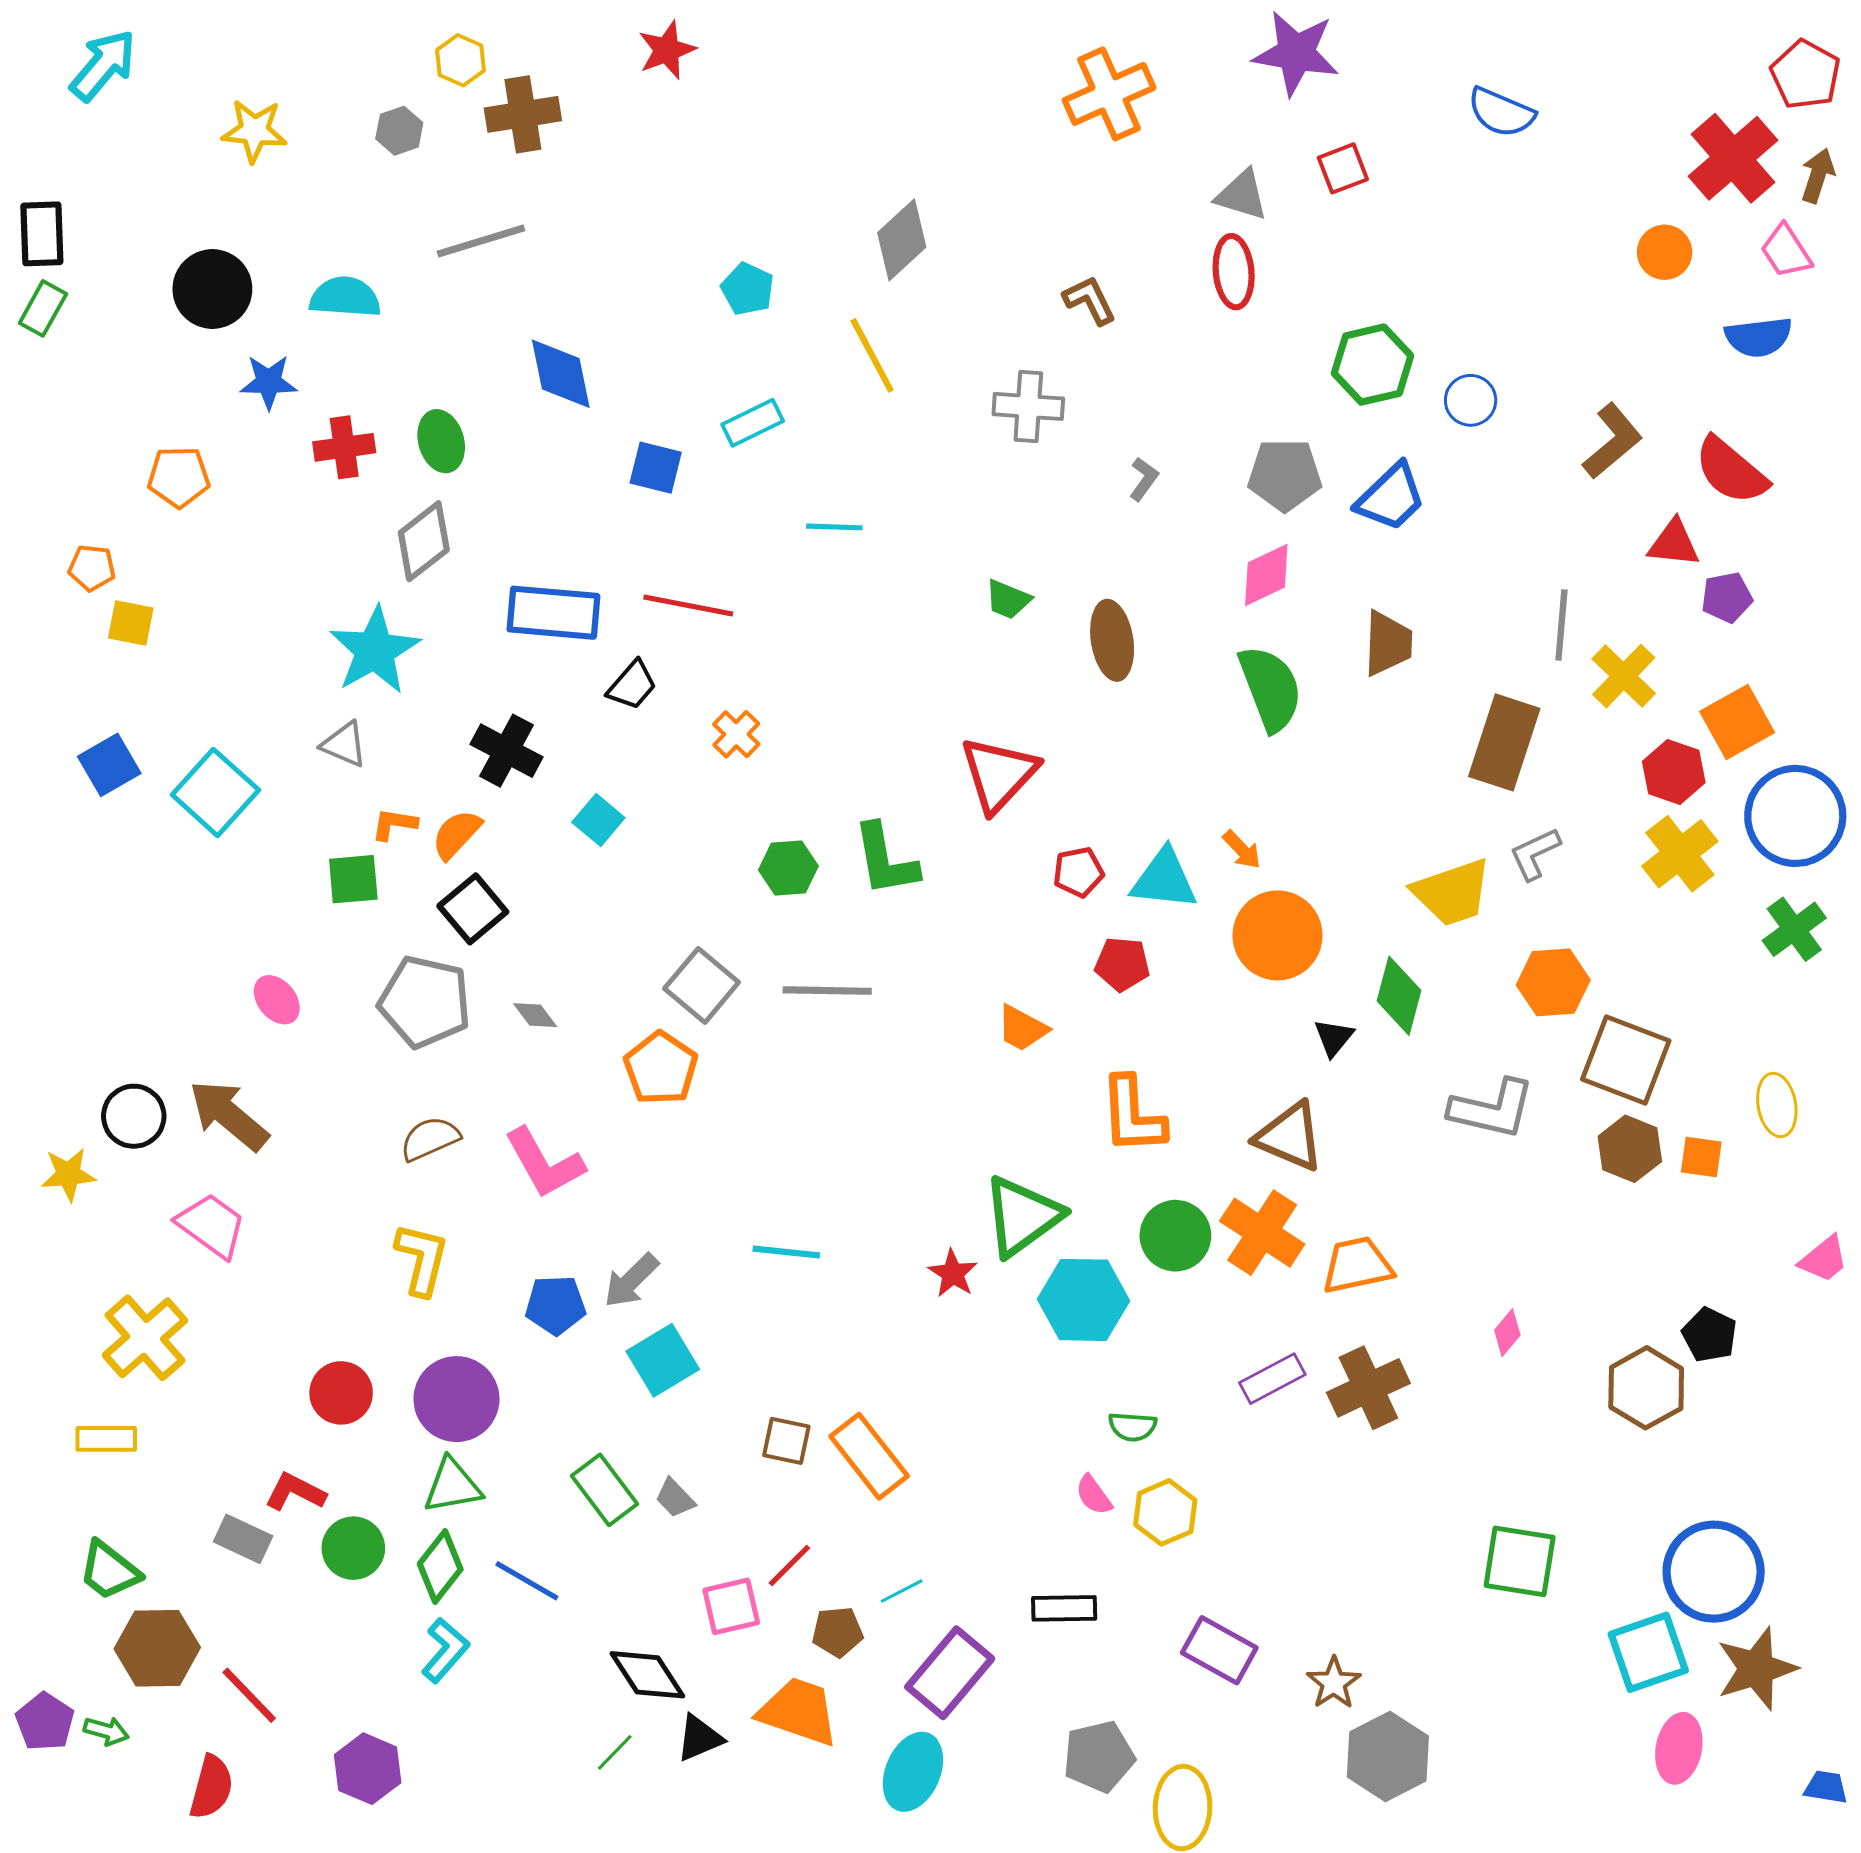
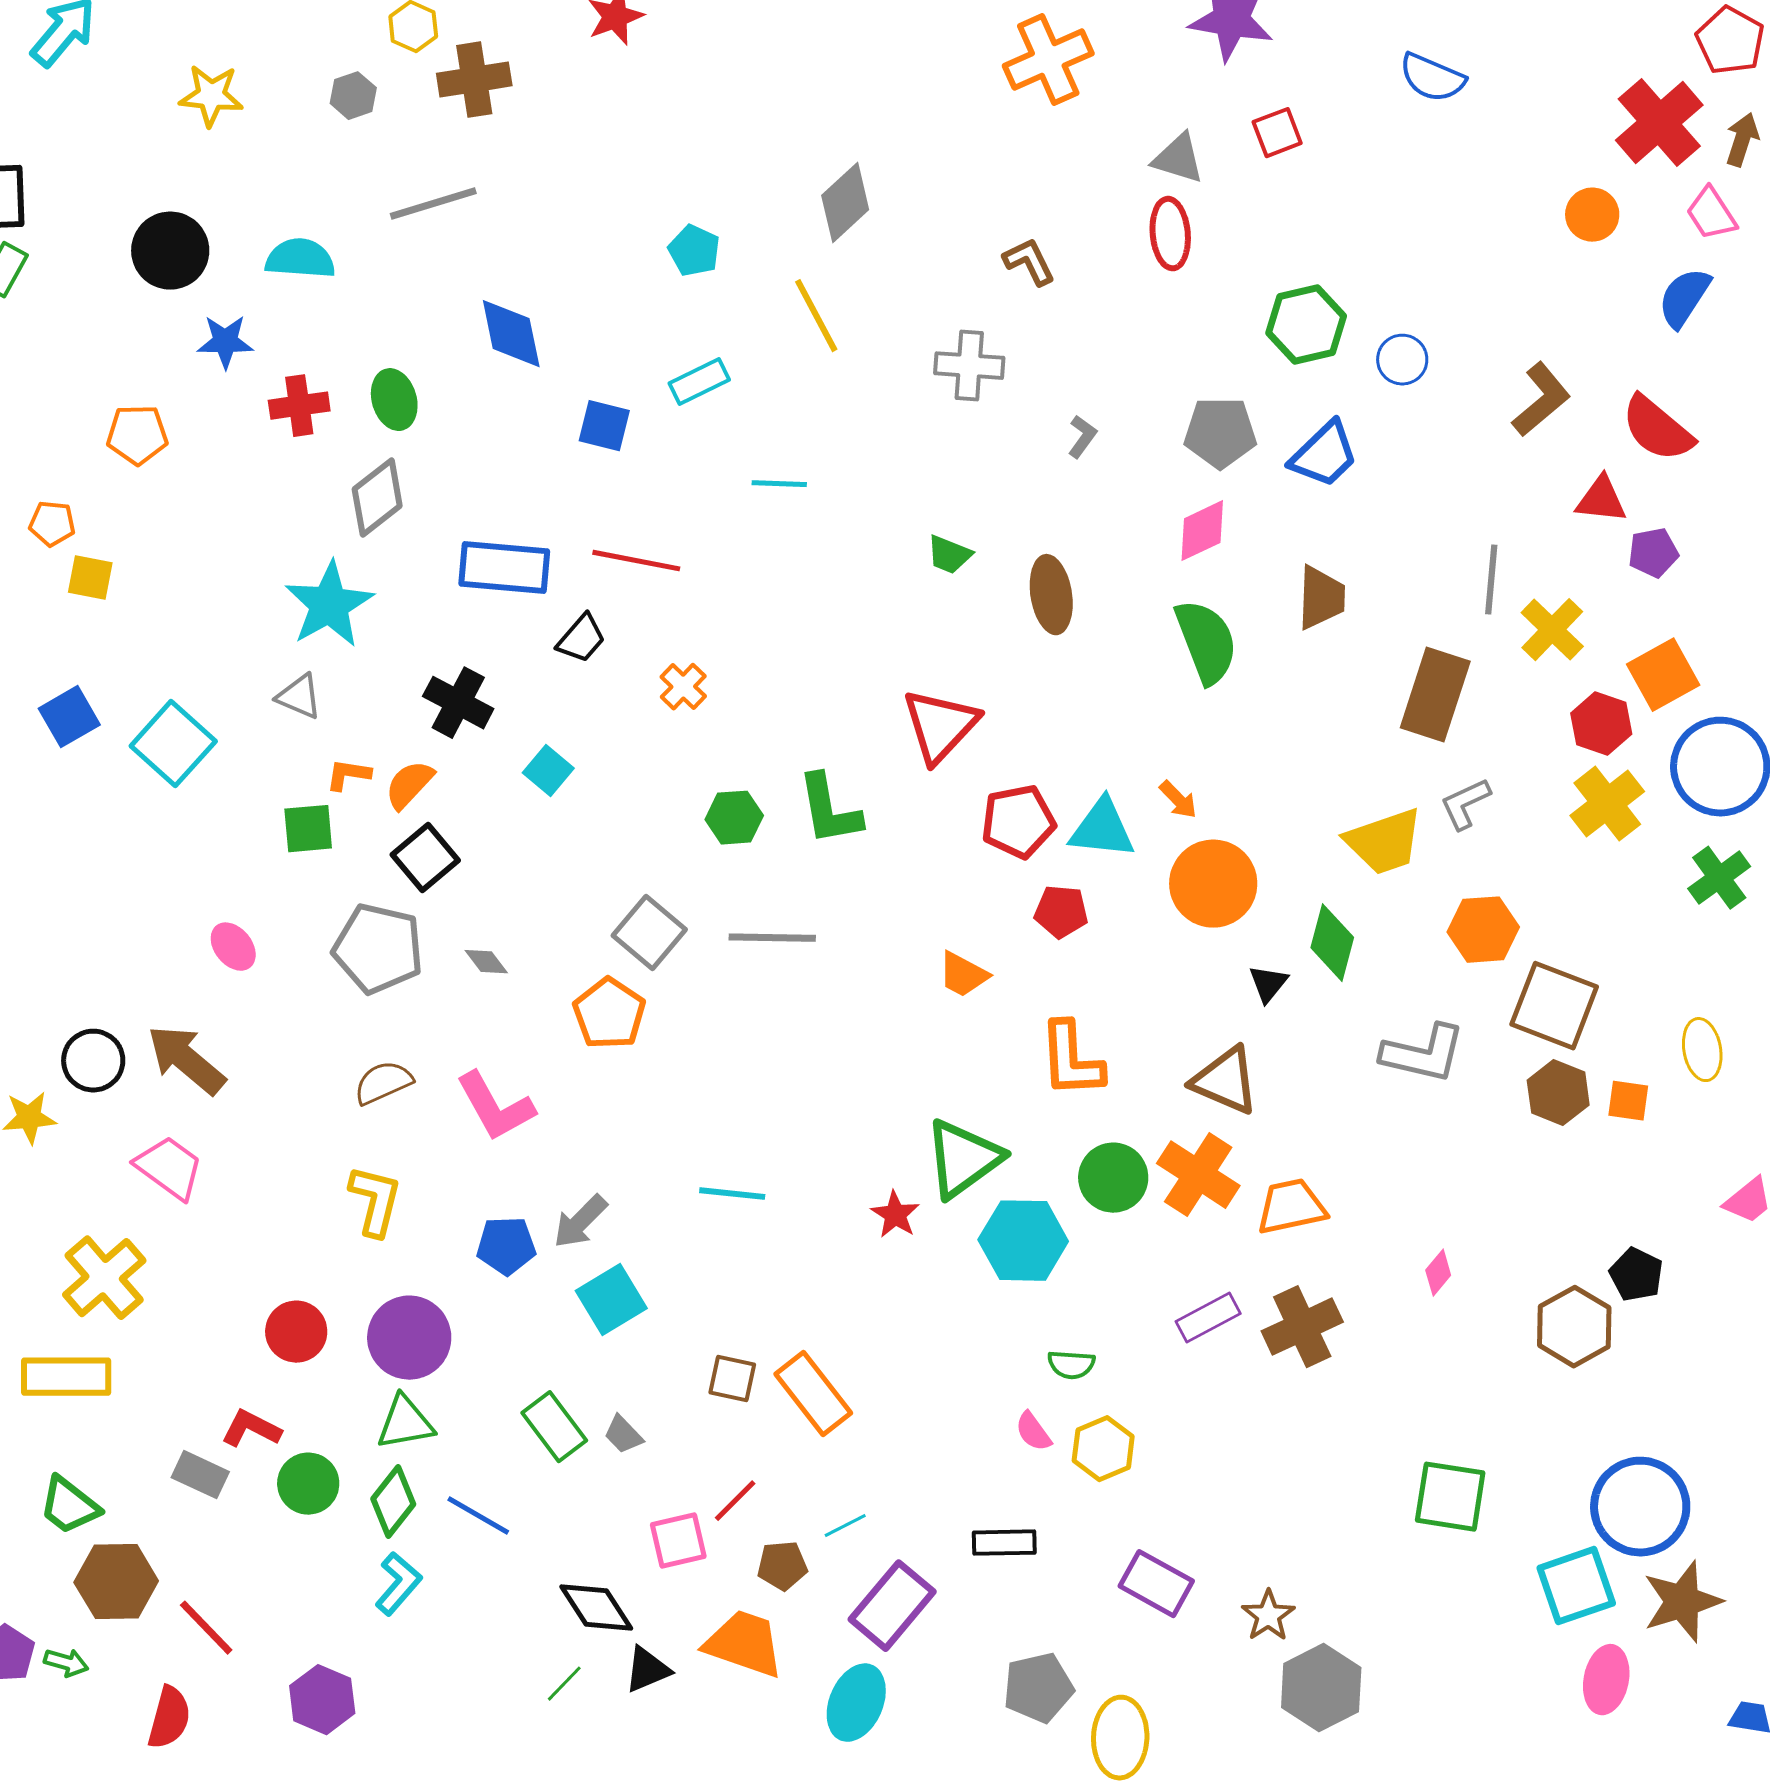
blue semicircle: (1759, 337) -> (1684, 298), turned 130
red pentagon: (1078, 872) -> (1018, 822), size x1.5
yellow rectangle: (106, 1439) -> (66, 1377), size x1.5

